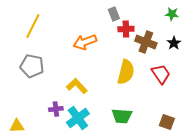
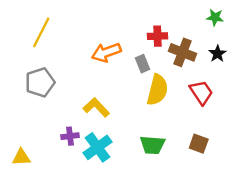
gray rectangle: (114, 14) -> (142, 64), moved
gray pentagon: (32, 66) -> (40, 82), turned -30
brown square: (167, 122) -> (199, 144), moved

